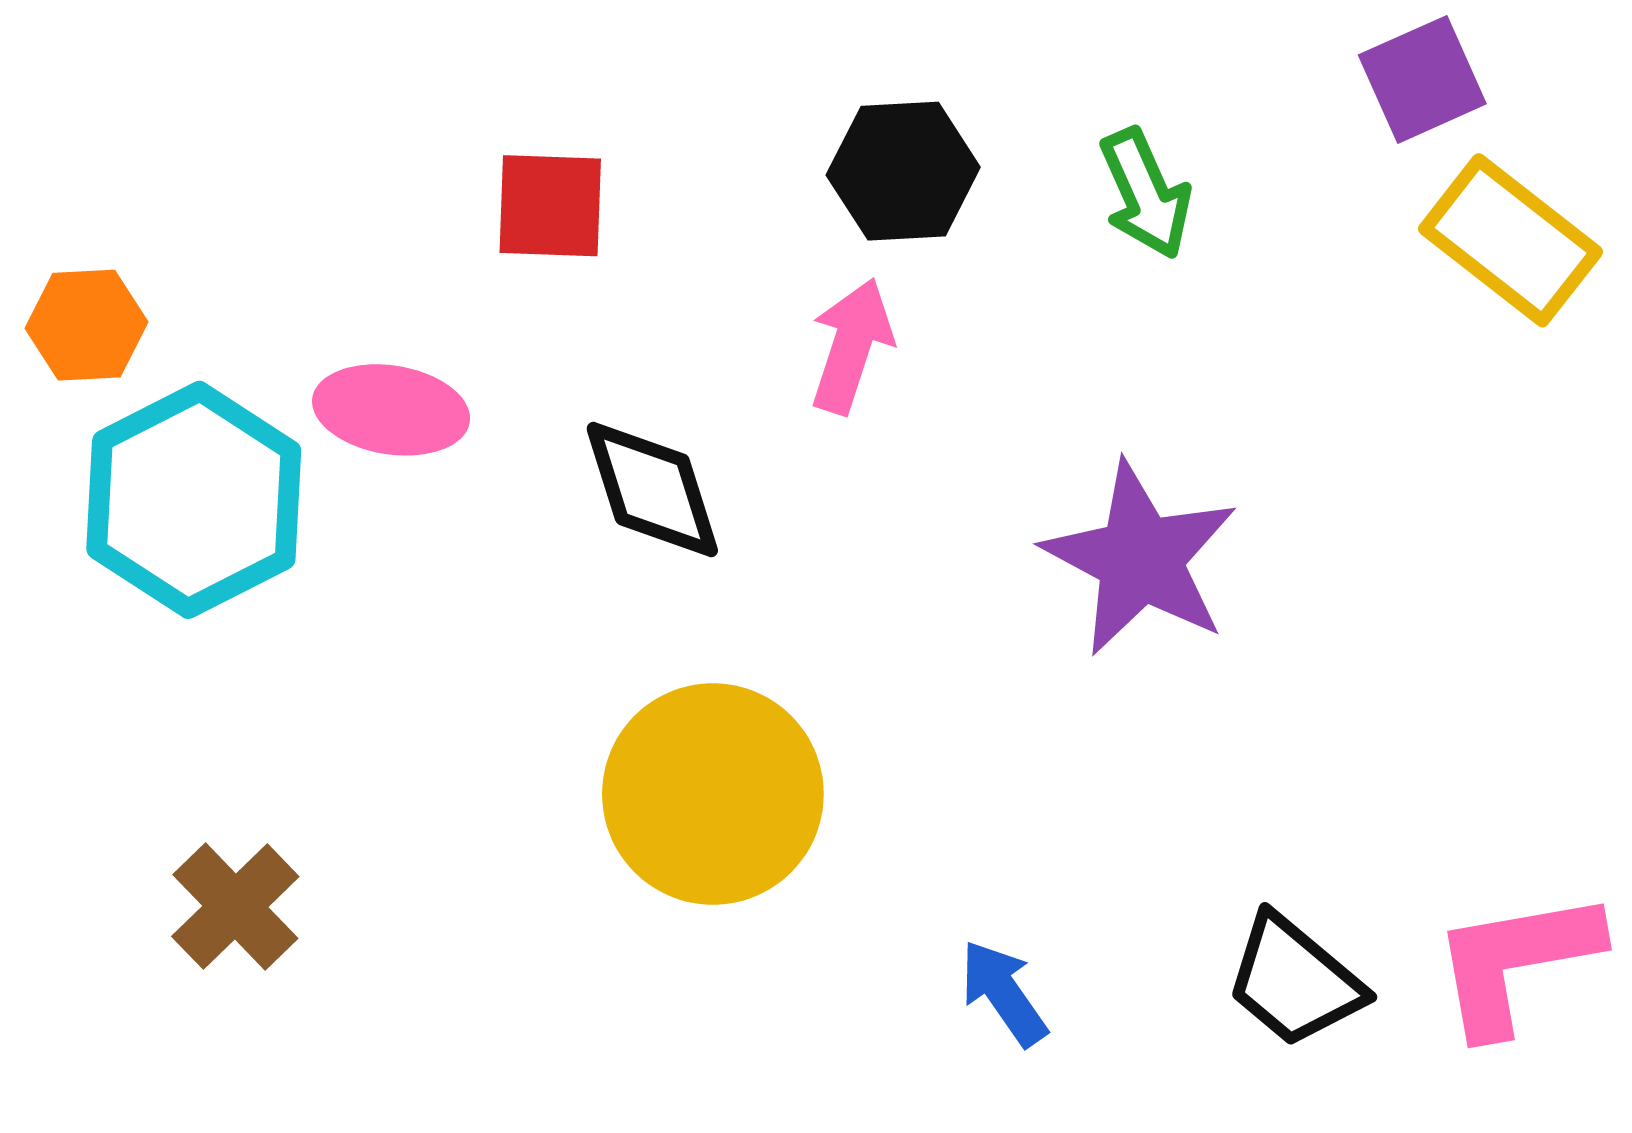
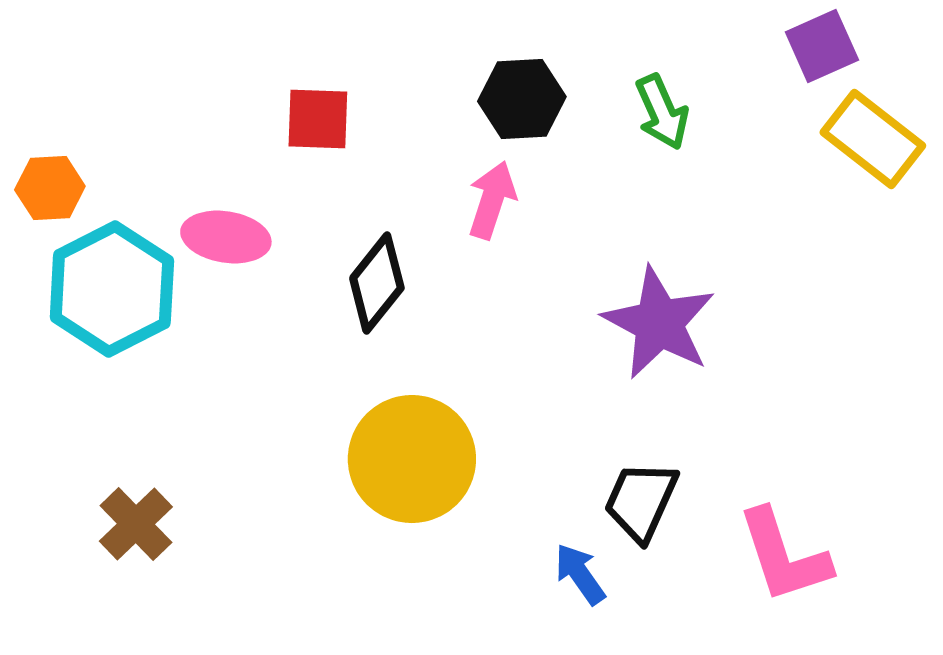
black diamond: (652, 490) -> (377, 283), turned 56
pink L-shape: (1516, 962) -> (784, 556), moved, turned -98
black trapezoid: (1294, 981) -> (641, 501), moved, turned 74

